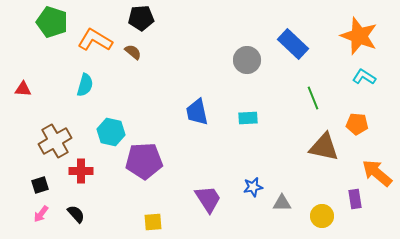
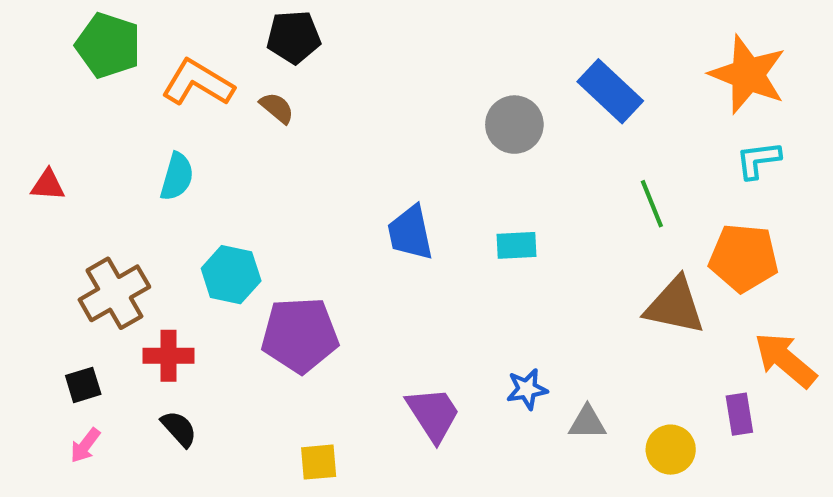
cyan L-shape: (364, 77) -> (758, 160), turned -40
orange pentagon: (357, 124) -> (744, 258), size x1.5
black semicircle: (76, 214) -> (179, 429), moved

